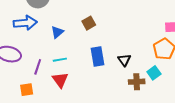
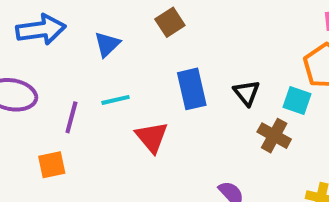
cyan square: (154, 73) -> (297, 100), moved, turned -32
red triangle: (60, 80) -> (152, 137), moved
brown cross: (137, 82) -> (274, 136), turned 35

